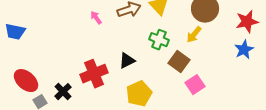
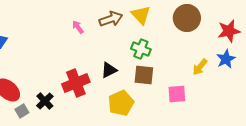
yellow arrow: (194, 35) -> (200, 67), moved
brown square: (179, 62) -> (144, 75), moved, turned -30
pink square: (195, 85) -> (177, 94), turned 30

